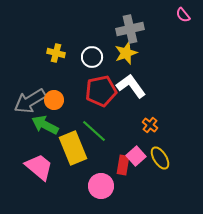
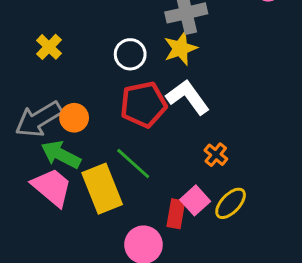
yellow cross: (56, 53) -> (49, 47), moved, turned 30
yellow ellipse: (160, 158) -> (231, 203), turned 75
pink trapezoid: (39, 167) -> (52, 187), moved

